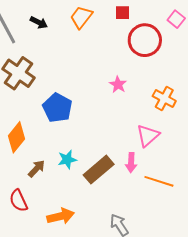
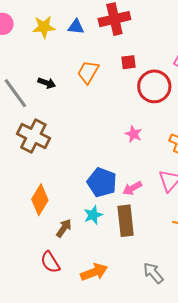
blue pentagon: (57, 108) -> (102, 182), moved
pink arrow: (131, 163) -> (132, 188), moved, turned 66
brown rectangle: (99, 170) -> (126, 221), turned -48

